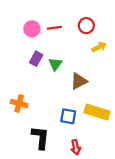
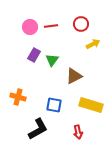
blue square: (68, 116) -> (54, 105), moved
black L-shape: (40, 138) -> (38, 129), turned 55
red arrow: (76, 147) -> (78, 132), moved

